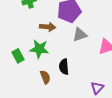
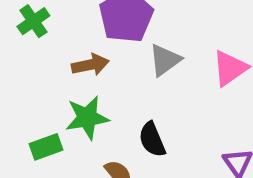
green rectangle: (18, 56) -> (46, 147), turned -64

